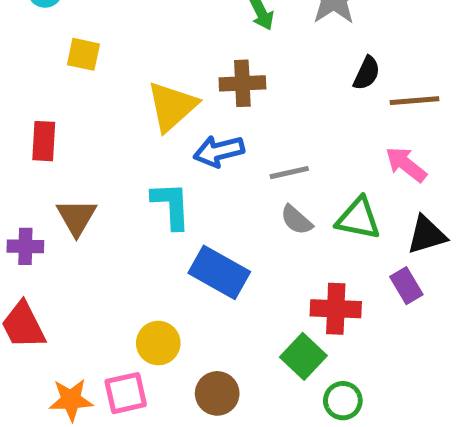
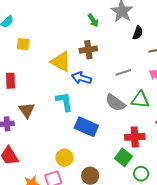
black semicircle: (367, 73) -> (138, 33), moved
yellow triangle: (172, 106) -> (61, 62), turned -45
blue arrow: (219, 151) -> (81, 78), turned 36
gray line: (289, 173) -> (123, 72), moved
gray semicircle: (296, 220) -> (115, 103), size x1.5

